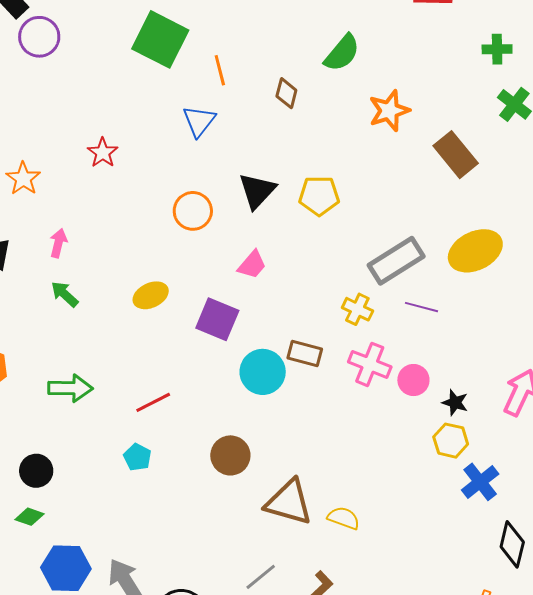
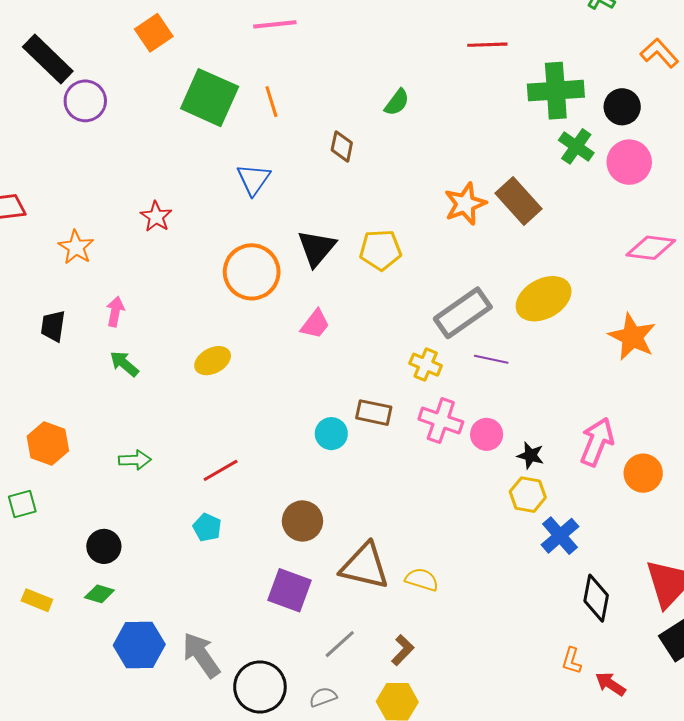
green cross: (497, 49) -> (556, 91), size x1.8
green semicircle: (342, 53) -> (397, 102), size x0.7
orange line: (220, 70) -> (271, 102), moved
orange star: (389, 111) -> (465, 204), moved
orange circle: (193, 211) -> (252, 272), size x1.4
purple square: (217, 319) -> (289, 590), moved
cyan circle: (263, 372) -> (331, 434), size x0.7
green arrow: (70, 388) -> (135, 460), size x0.7

